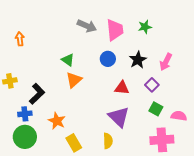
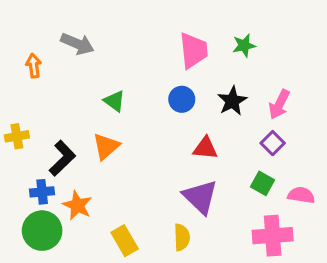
gray arrow: (87, 26) -> (77, 44), moved
orange triangle: (74, 80) -> (106, 146), moved
purple square: (152, 85) -> (273, 143), moved
orange star: (57, 121) -> (77, 205), moved

